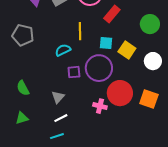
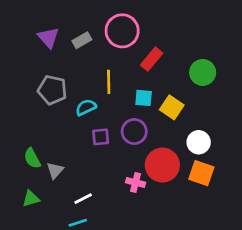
gray pentagon: (23, 35) -> (52, 90), moved
white circle: (153, 61) -> (199, 142), moved
purple circle: (99, 68) -> (134, 132), size x0.7
gray triangle: (58, 97) -> (55, 170), moved

